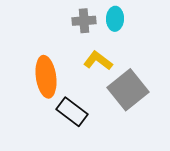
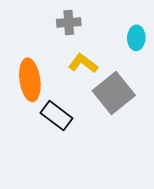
cyan ellipse: (115, 19) -> (136, 38), moved

